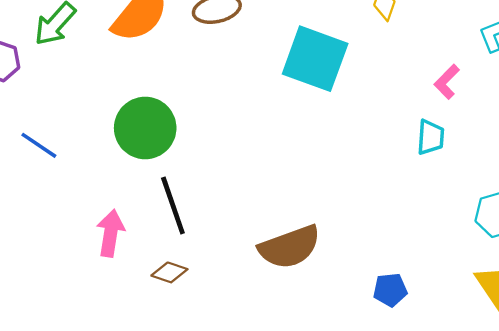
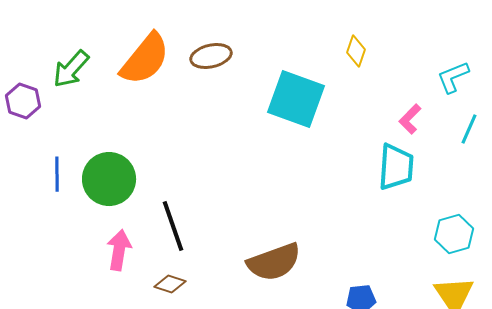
green circle: (145, 128) -> (109, 179), moved
cyan trapezoid: (431, 137) -> (396, 167), size x1.5
blue line: (39, 145) -> (57, 174), turned 56

